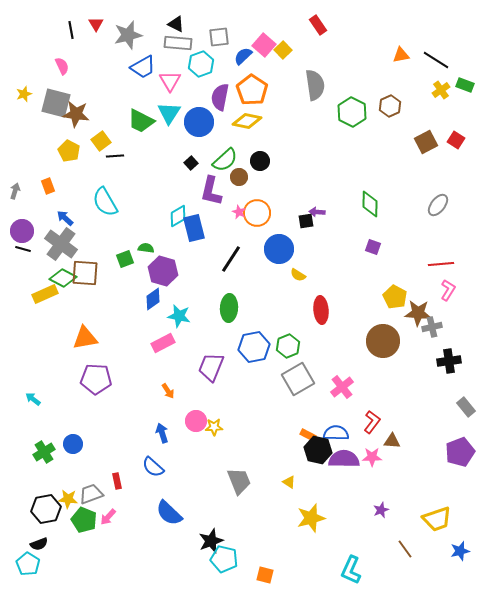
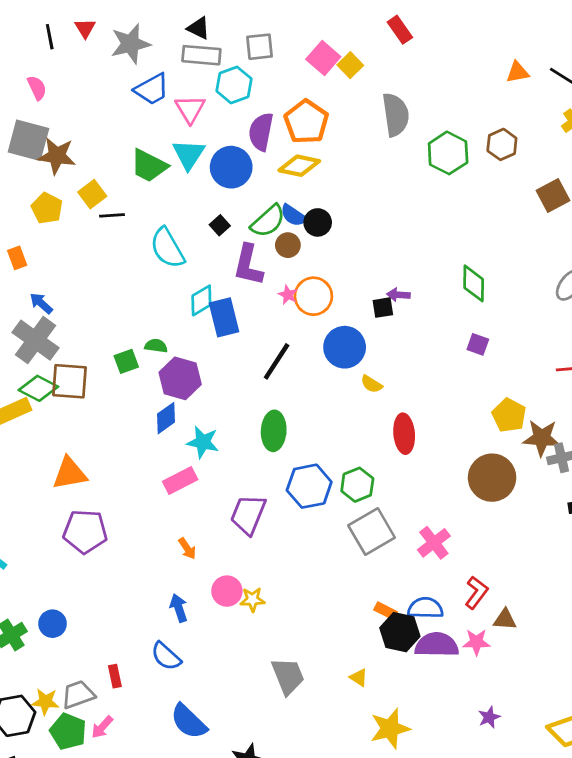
blue semicircle: (243, 56) -> (294, 215), moved, turned -102
cyan semicircle: (105, 202) -> (167, 248), moved

